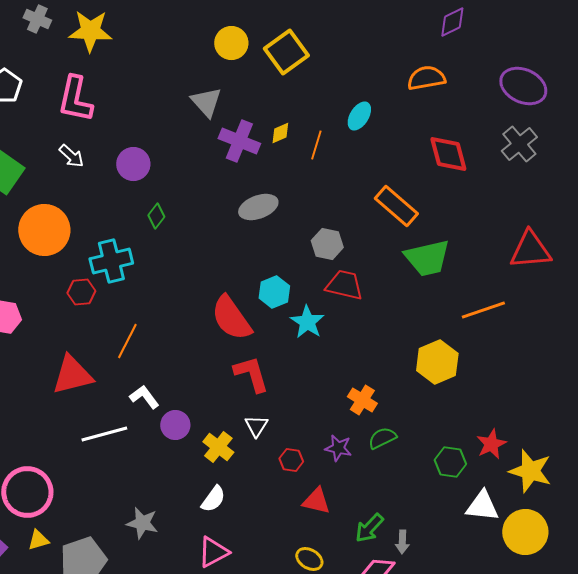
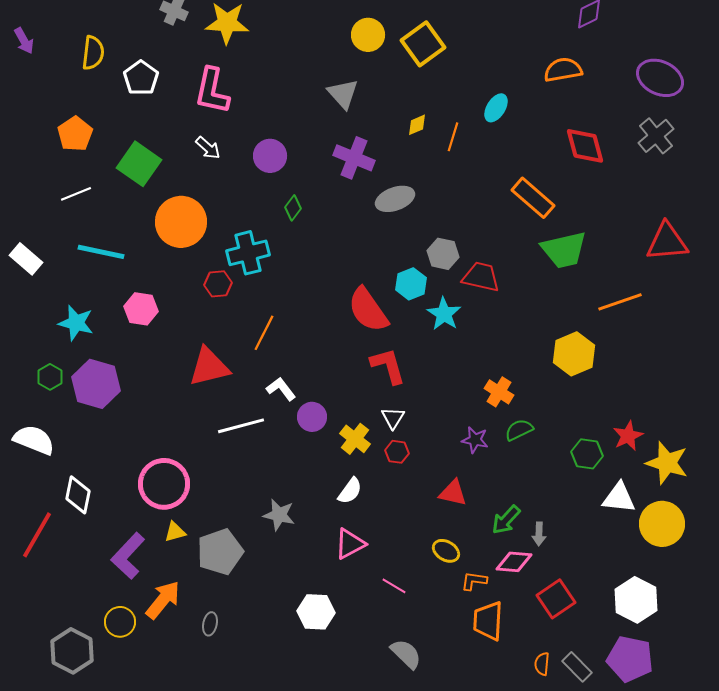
purple cross: (239, 141) -> (354, 158), moved
gray hexagon: (327, 244) -> (443, 254), moved
red hexagon: (291, 460) -> (397, 452), moved

